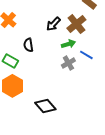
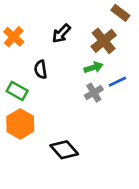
black arrow: (53, 24) -> (61, 34), moved
blue line: (86, 55) -> (117, 82), turned -56

